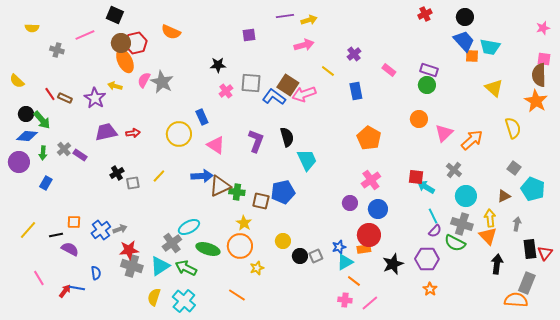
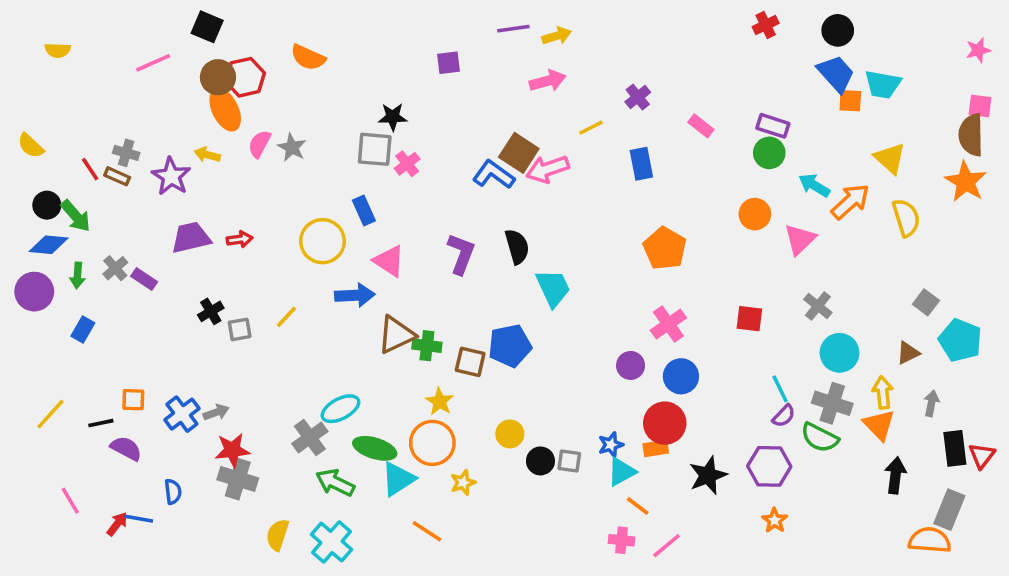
gray cross: (57, 50) -> (126, 153), moved
yellow line: (328, 71) -> (591, 128), turned -64
gray star: (162, 82) -> (292, 147), size x0.7
gray square: (251, 83) -> (375, 149), moved
yellow semicircle: (513, 128) -> (906, 218), moved
orange arrow: (472, 140) -> (850, 202), moved
blue arrow: (202, 176) -> (355, 295), moved
cyan arrow: (426, 187) -> (814, 185), moved
gray square: (316, 256) -> (569, 461), turned 32
cyan triangle: (160, 266) -> (398, 479), moved

